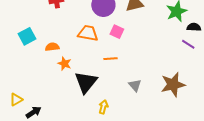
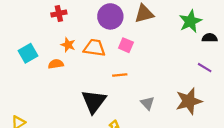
purple line: (188, 44) -> (205, 68), moved
orange star: (65, 64) -> (68, 45), moved

